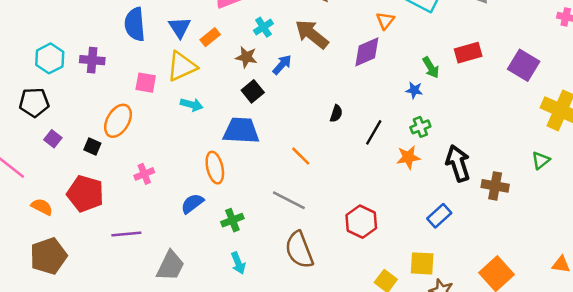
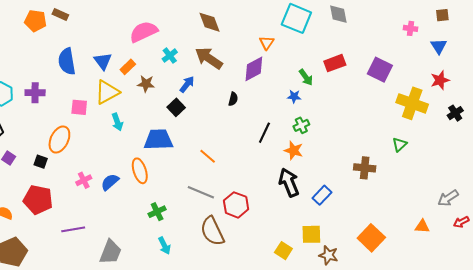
brown star: (246, 57) -> (146, 84), moved
black square: (253, 91) -> (176, 107), moved
cyan arrow: (192, 105) -> (117, 122), turned 60
black semicircle: (336, 113) -> (233, 99), moved
orange star: (408, 157) -> (294, 150), turned 30
black arrow: (458, 163) -> (289, 182), moved
blue semicircle: (192, 204) -> (110, 182), moved
red hexagon: (361, 222) -> (236, 205), moved

